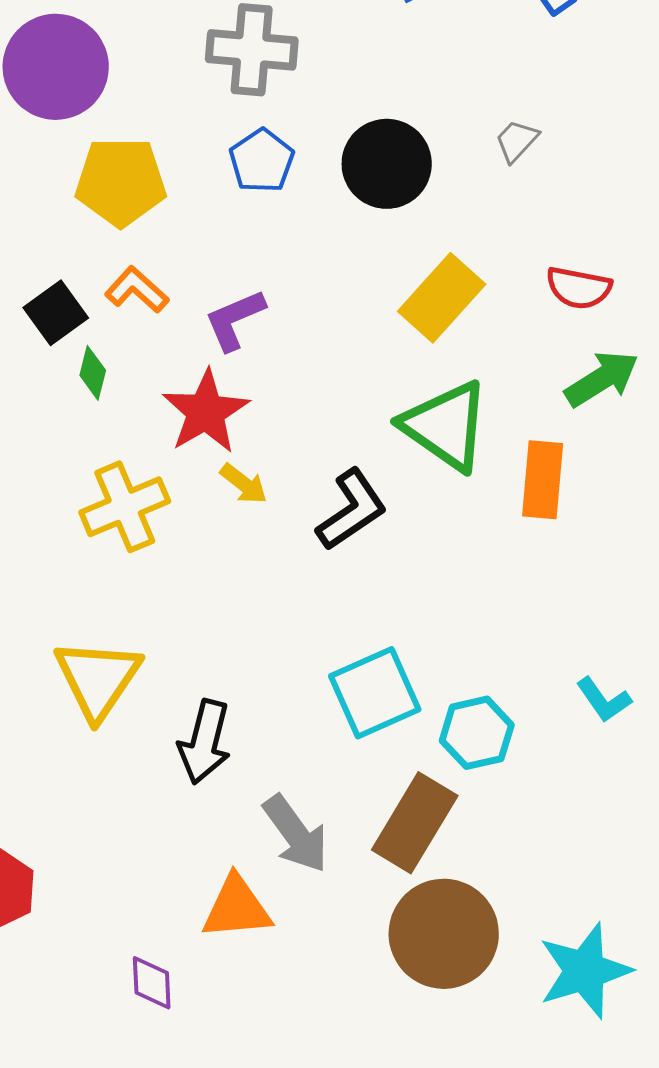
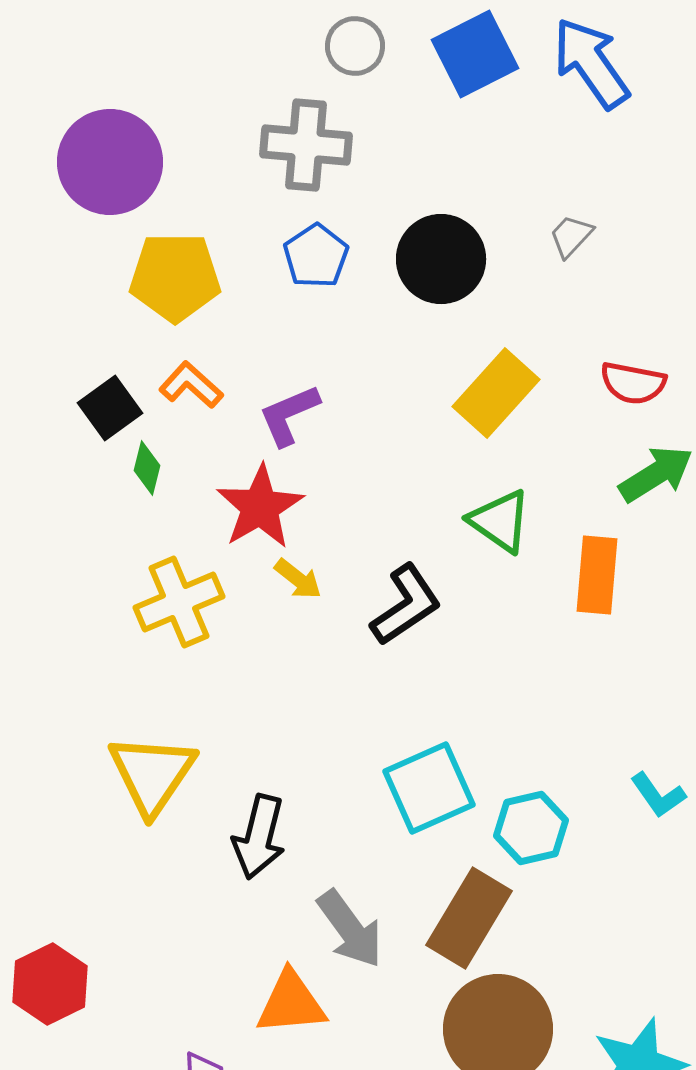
green triangle: (446, 426) -> (500, 521), size x0.7

